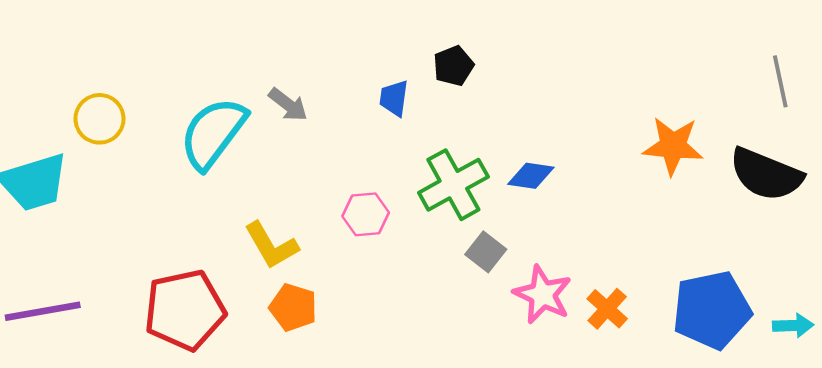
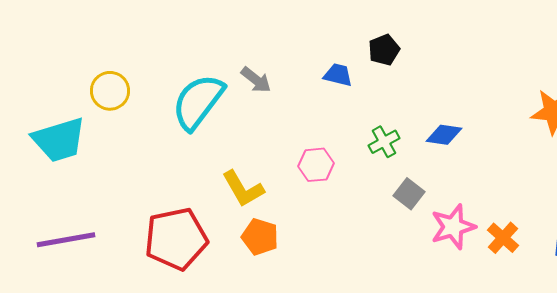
blue trapezoid: (394, 98) -> (338, 75), turned 96
green cross: (453, 185) -> (384, 142), size x0.6
pink star: (543, 295) -> (453, 227), turned 30

